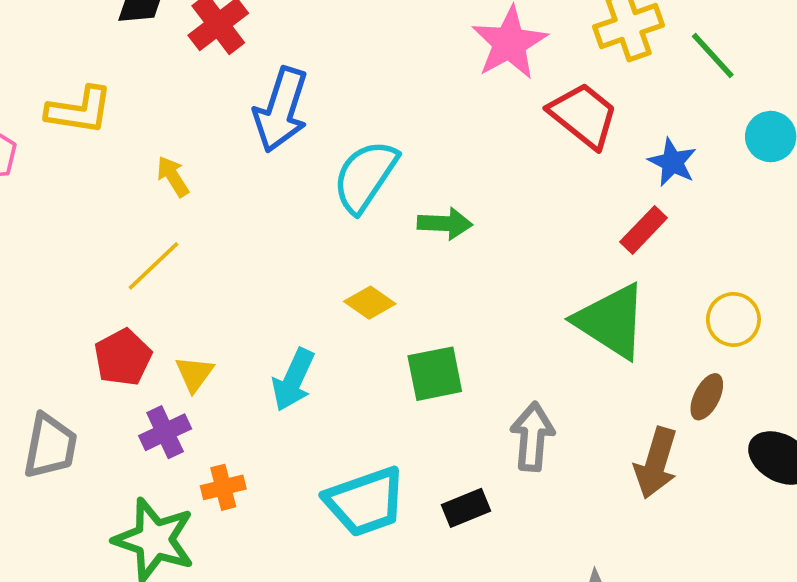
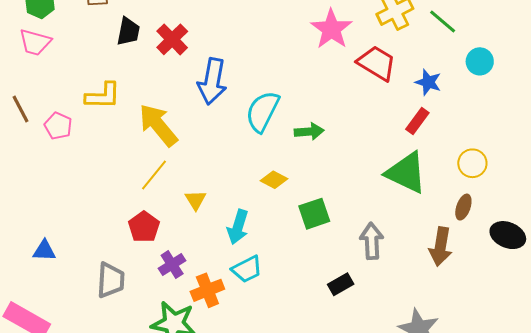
yellow arrow: (173, 176) -> (158, 125), size x2.0
yellow triangle: (194, 374) -> (196, 200), moved
orange cross: (223, 487) -> (207, 290), size x1.4
cyan trapezoid: (365, 502) -> (247, 269), moved, size x0.7

